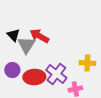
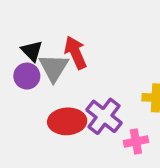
red arrow: (39, 36) -> (76, 53), turned 36
purple circle: (12, 70) -> (27, 76), moved

